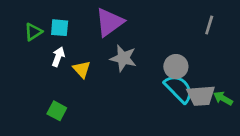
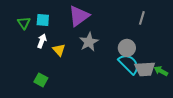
gray line: (209, 25) -> (142, 18), moved
green triangle: (33, 32) -> (24, 23), turned -32
gray star: (123, 58) -> (89, 42), turned 30

